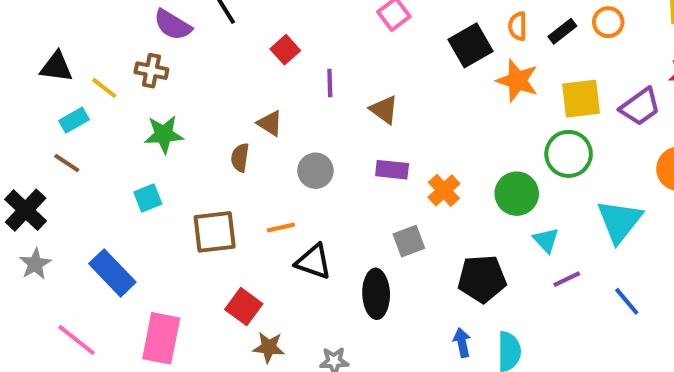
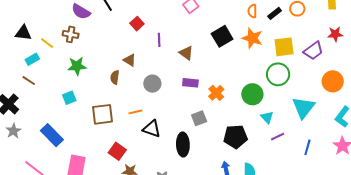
black square: (471, 45) -> (222, 36), moved
blue line: (627, 301) -> (307, 147), turned 56

